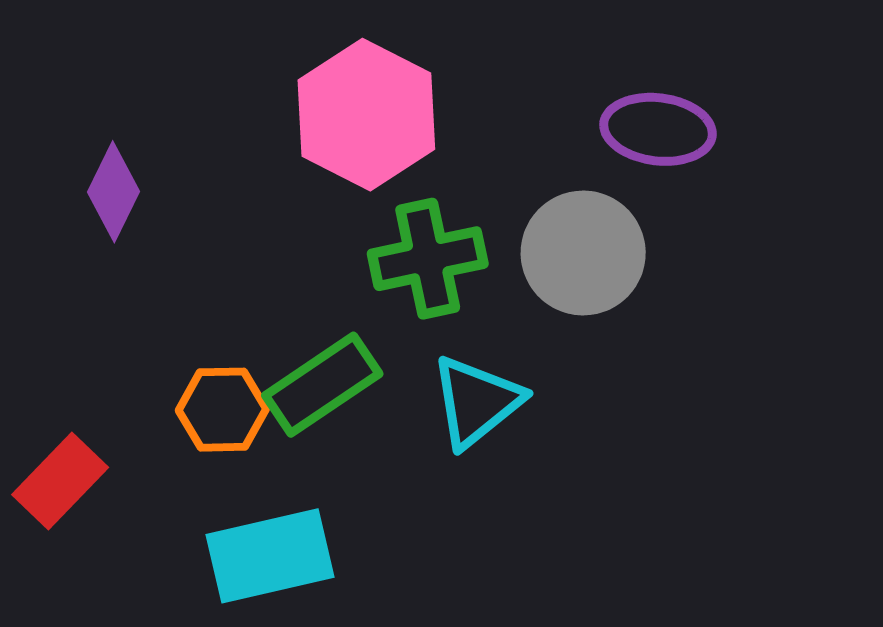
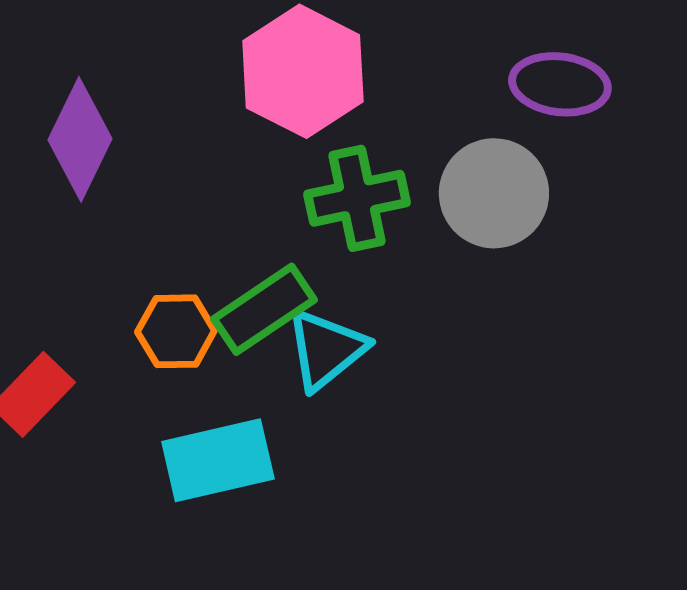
purple diamond: (113, 192) -> (80, 139), size x1.4
cyan triangle: (476, 402) -> (326, 349), moved

